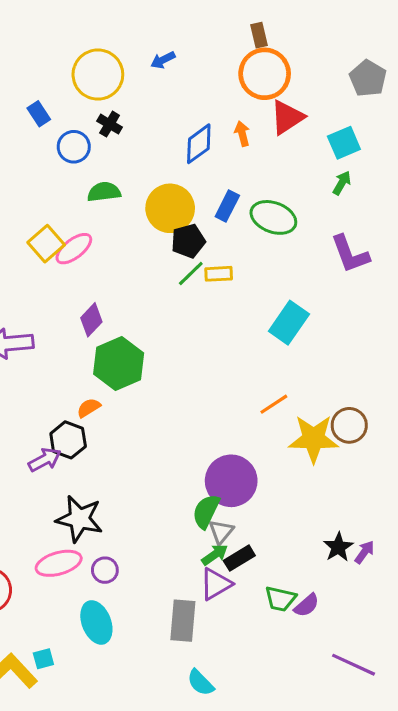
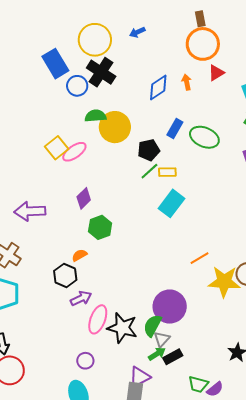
blue rectangle: (39, 114) -> (55, 64), size x1.8
red triangle: (287, 117) -> (216, 73), size x0.7
black cross: (110, 124) -> (101, 72), size x1.8
yellow circle: (170, 208) -> (115, 127), moved
cyan rectangle: (289, 323) -> (172, 203), moved
green hexagon: (119, 363) -> (100, 227), size x0.7
purple arrow: (45, 460) -> (81, 298), moved
black star: (79, 519) -> (122, 328), moved
pink ellipse: (59, 563) -> (98, 319), moved, turned -56
purple triangle: (216, 584) -> (140, 377), moved

